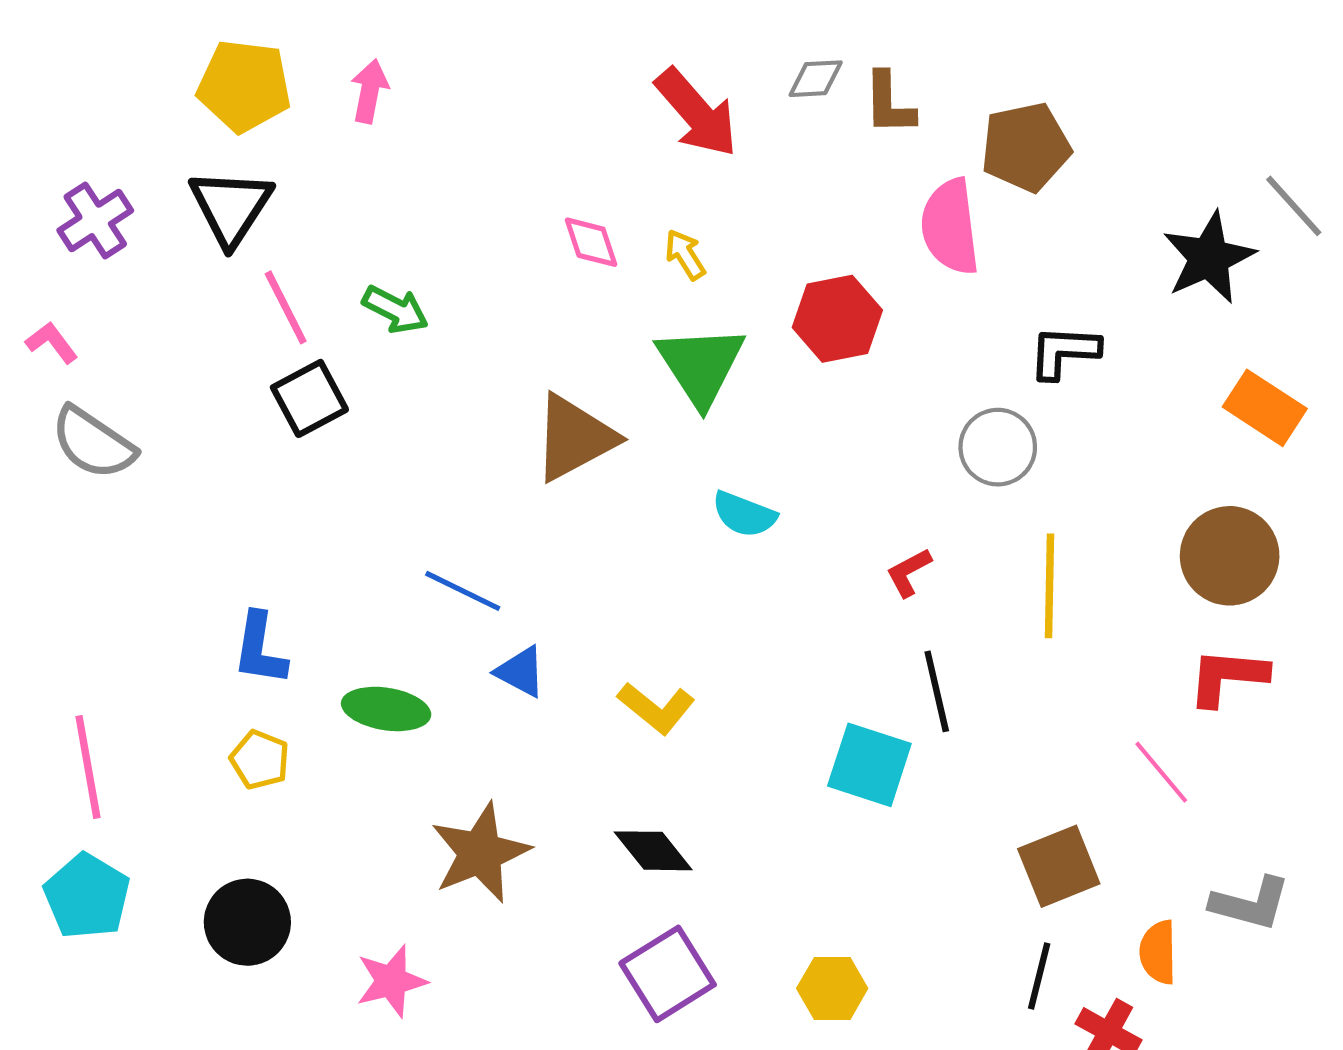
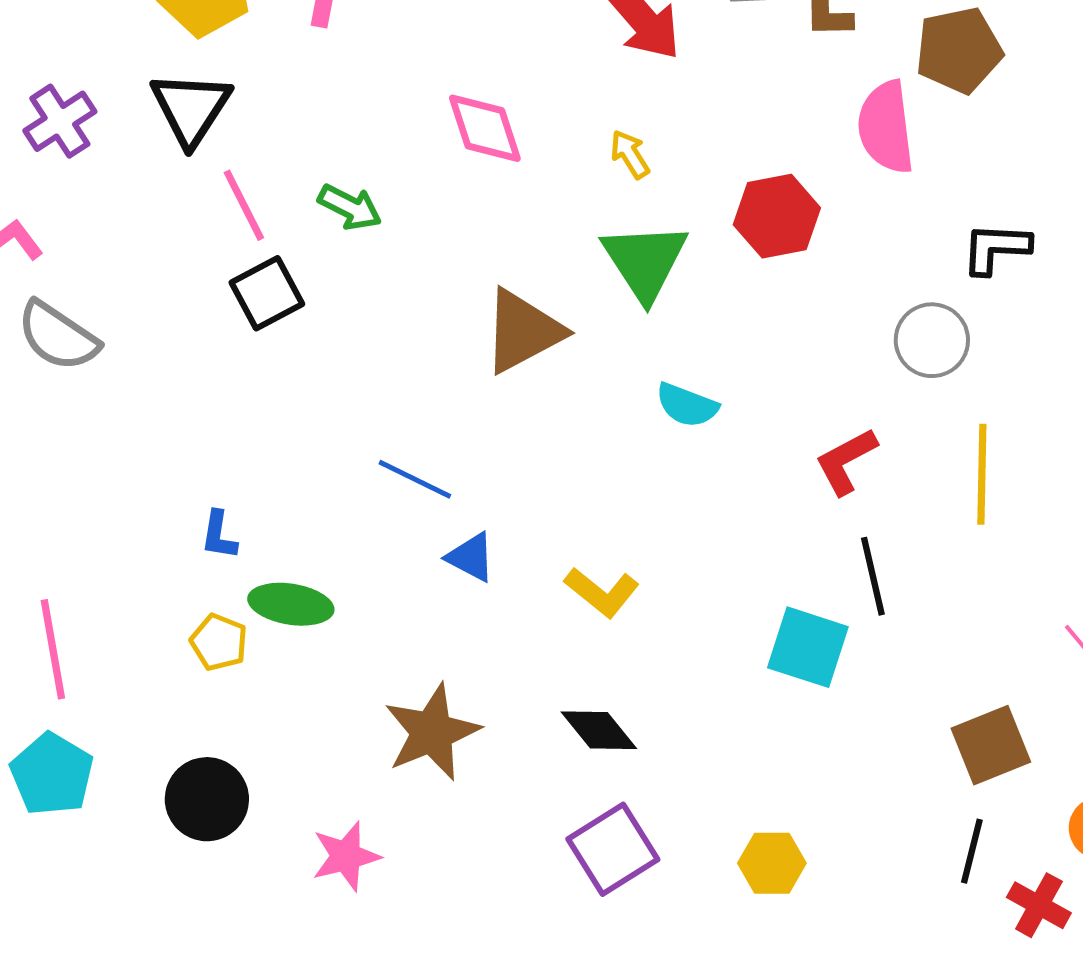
pink diamond: (591, 242) -> (485, 128), moved, size x1.4
red L-shape: (909, 572) -> (846, 461), size x1.4
blue L-shape: (260, 649) -> (219, 535), size x0.7
green ellipse: (386, 709) -> (291, 604), moved

